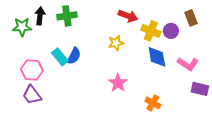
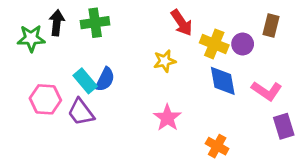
red arrow: (128, 16) -> (182, 23), turned 36
brown rectangle: (191, 18) -> (271, 26), turned 35
purple rectangle: (200, 89) -> (284, 126), turned 60
purple trapezoid: (32, 95) -> (81, 112), moved

